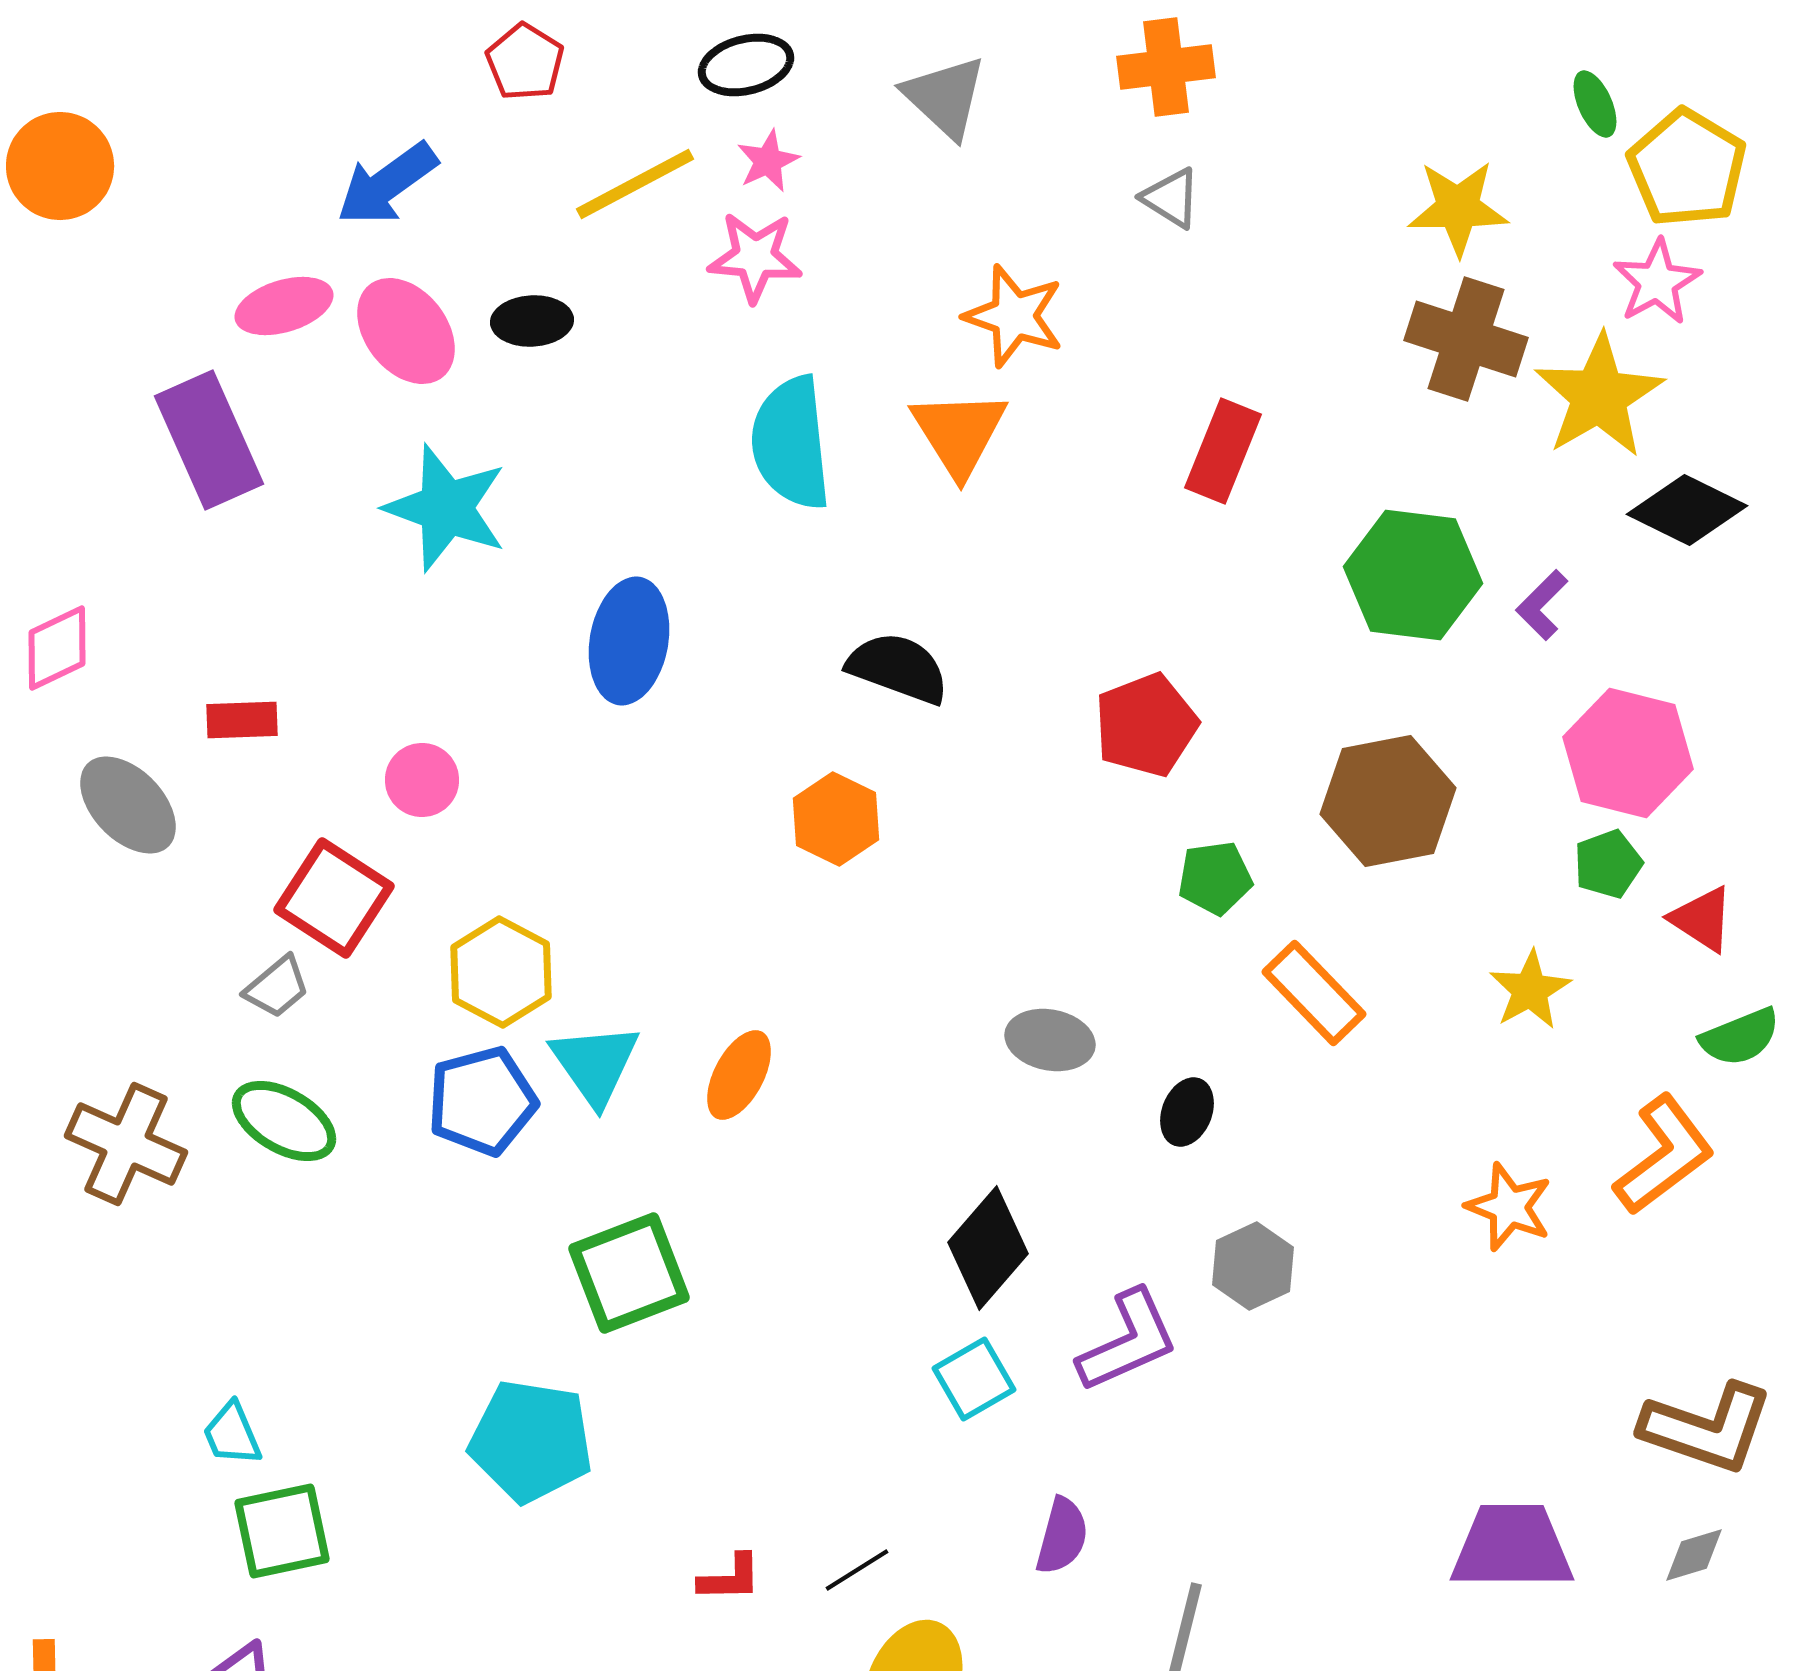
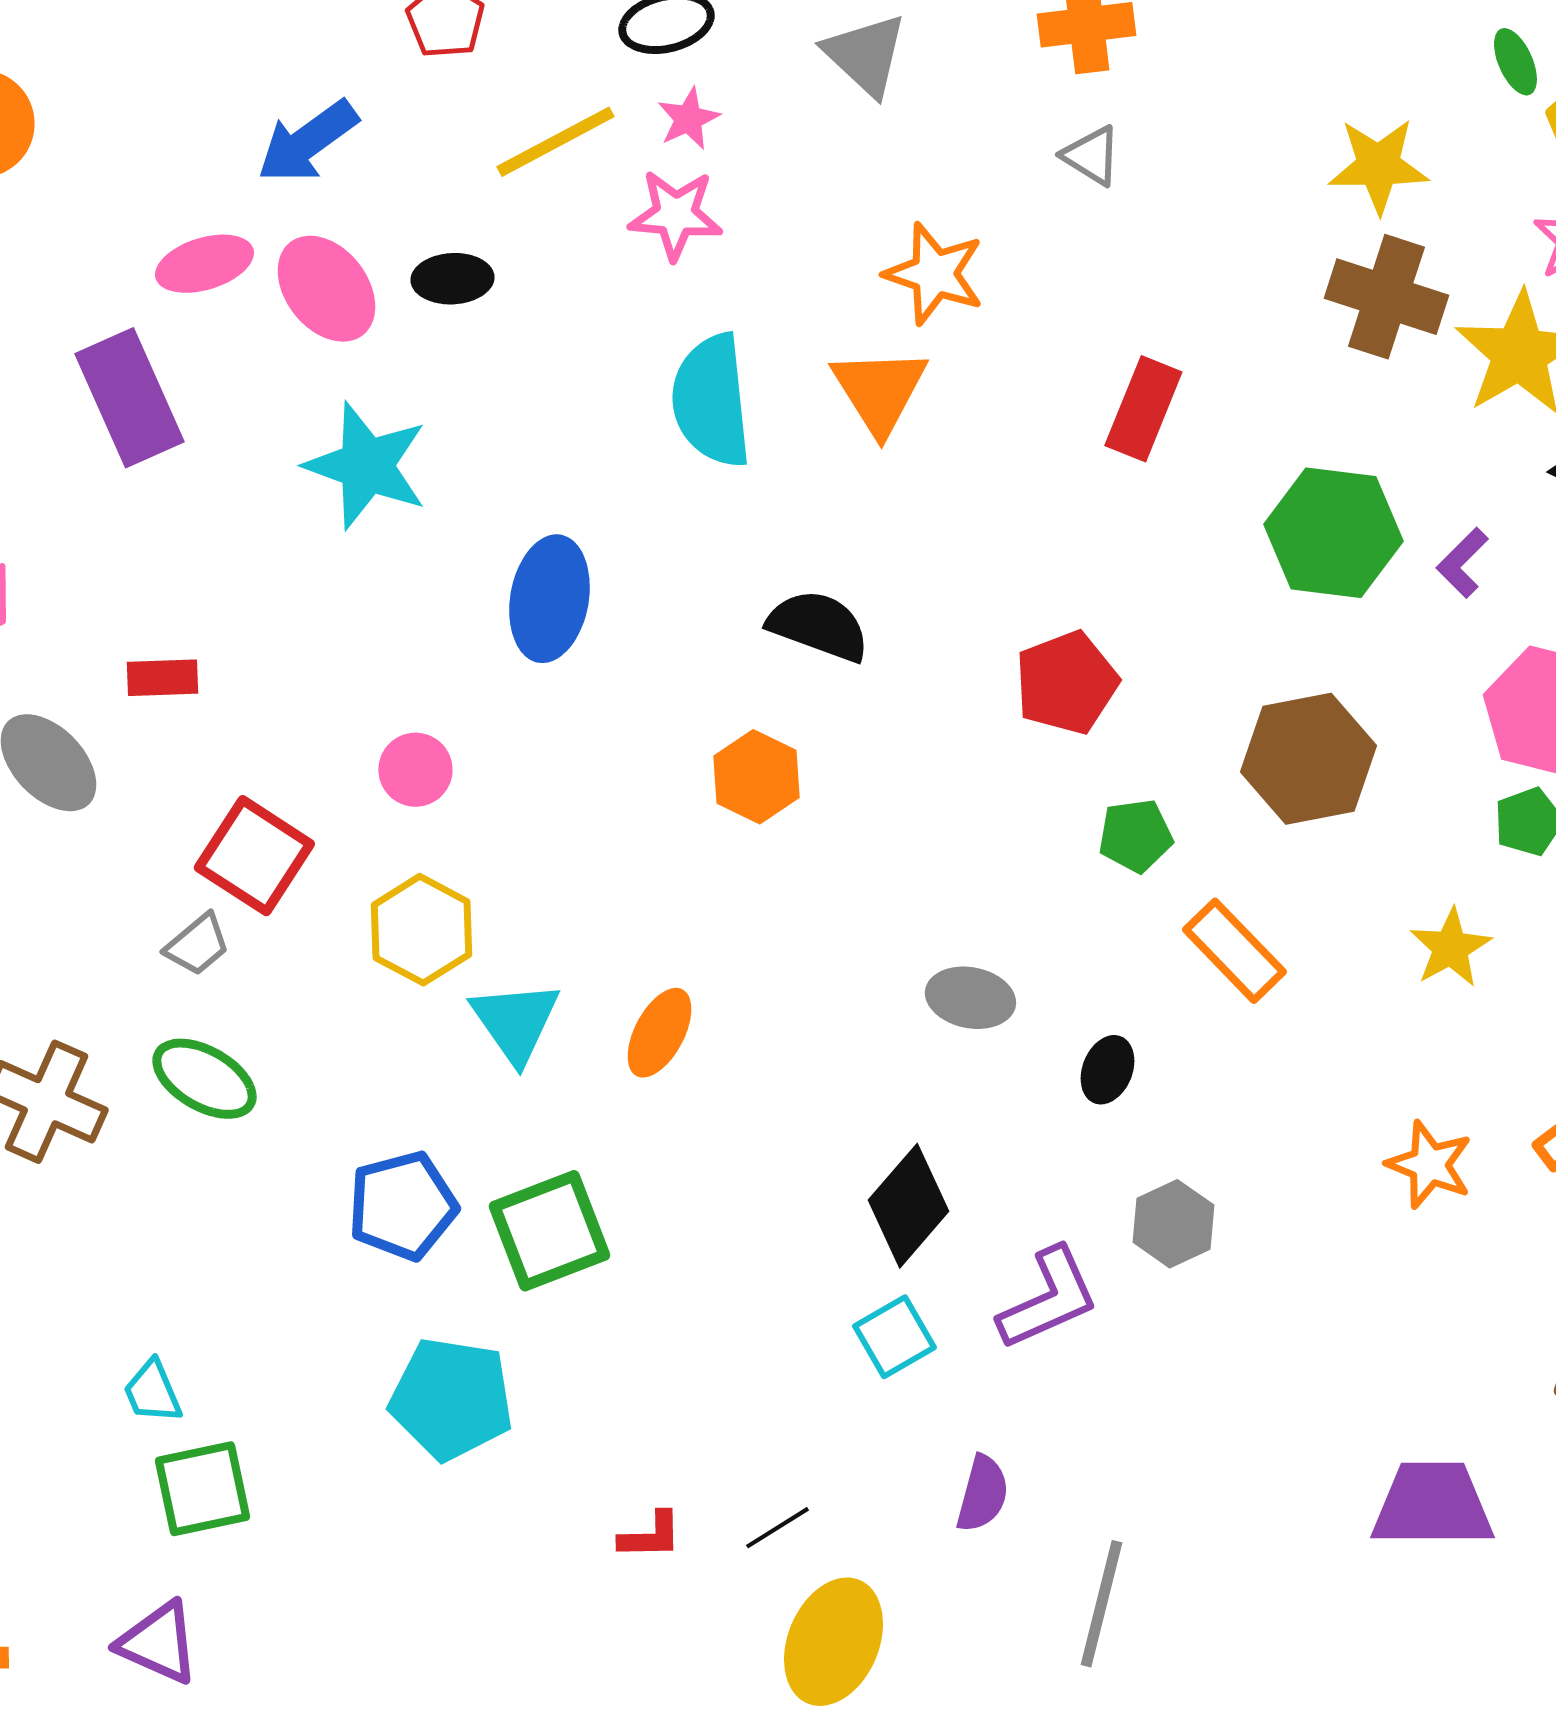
pink circle: (422, 780) -> (415, 770), moved
blue pentagon: (482, 1101) -> (402, 1206), moved

